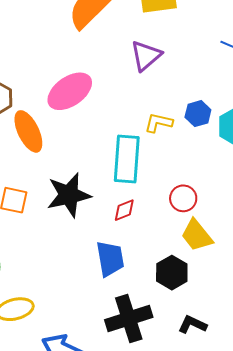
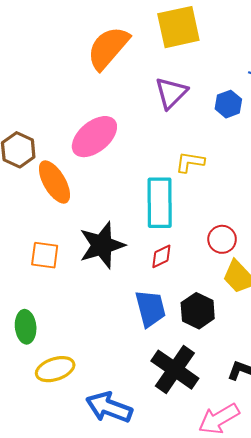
blue hexagon: (198, 114) -> (228, 104), moved
black hexagon: (172, 273) -> (198, 311), moved
black cross: (129, 318) -> (175, 370), turned -33

